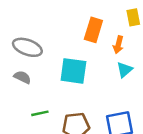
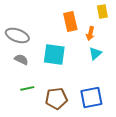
orange rectangle: (93, 30) -> (70, 21), turned -30
gray semicircle: (22, 77) -> (21, 59), moved

